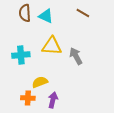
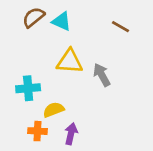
brown semicircle: (25, 13) -> (33, 17), turned 54
brown line: (83, 13) -> (120, 27), moved
cyan cross: (21, 55) -> (28, 88), moved

